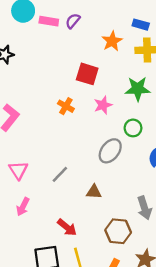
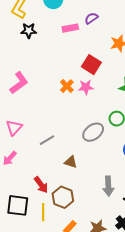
pink rectangle: (49, 21) -> (70, 28), moved, turned -35
pink star: (103, 105) -> (86, 87), moved
brown hexagon: (118, 231) -> (63, 197), moved

